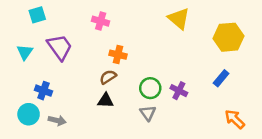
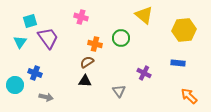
cyan square: (37, 15) -> (30, 21), moved
blue rectangle: (221, 78) -> (178, 63), turned 56
green circle: (150, 88) -> (121, 38), moved
cyan circle: (29, 114) -> (15, 85), moved

